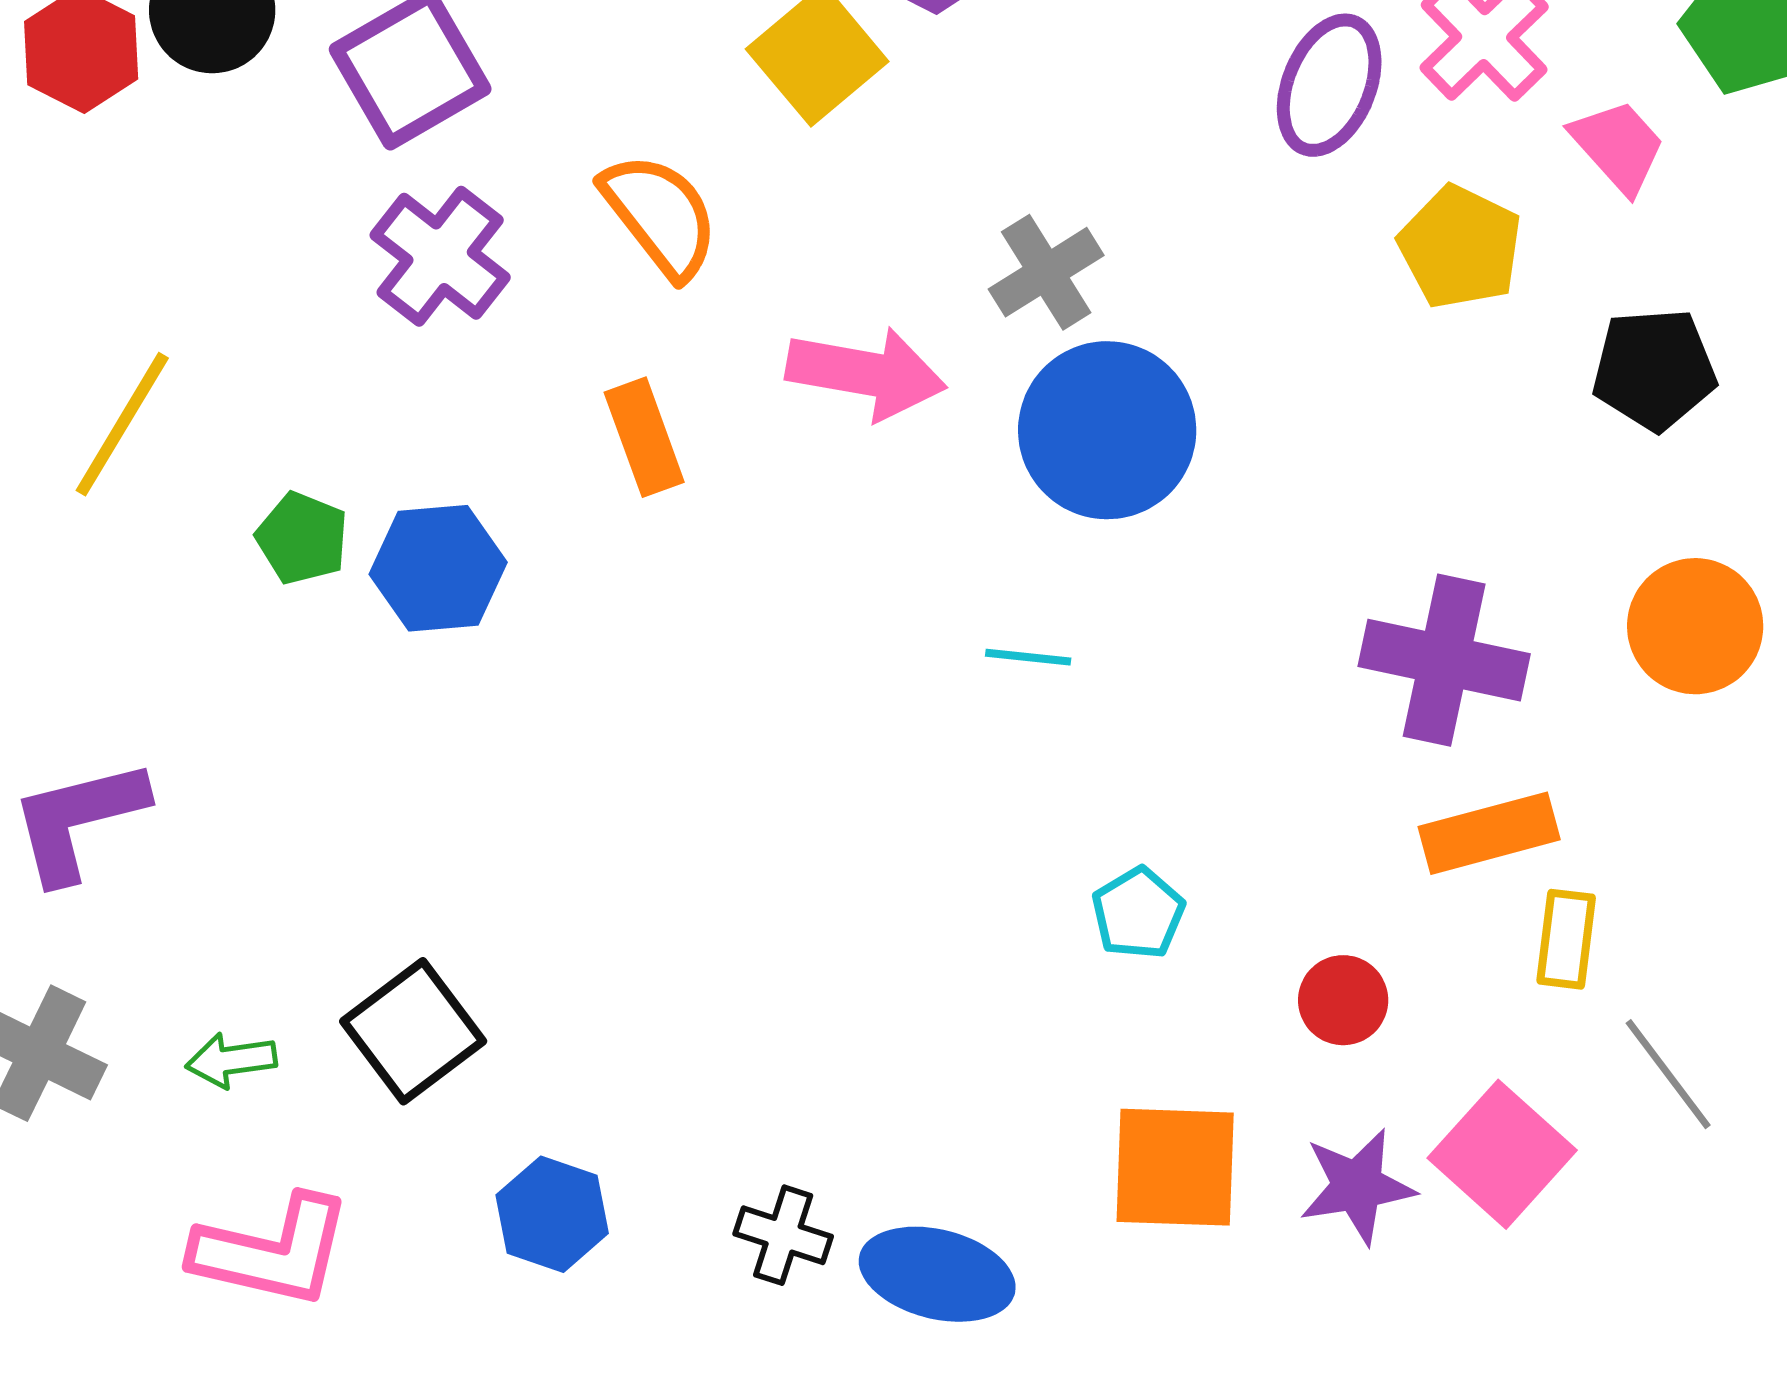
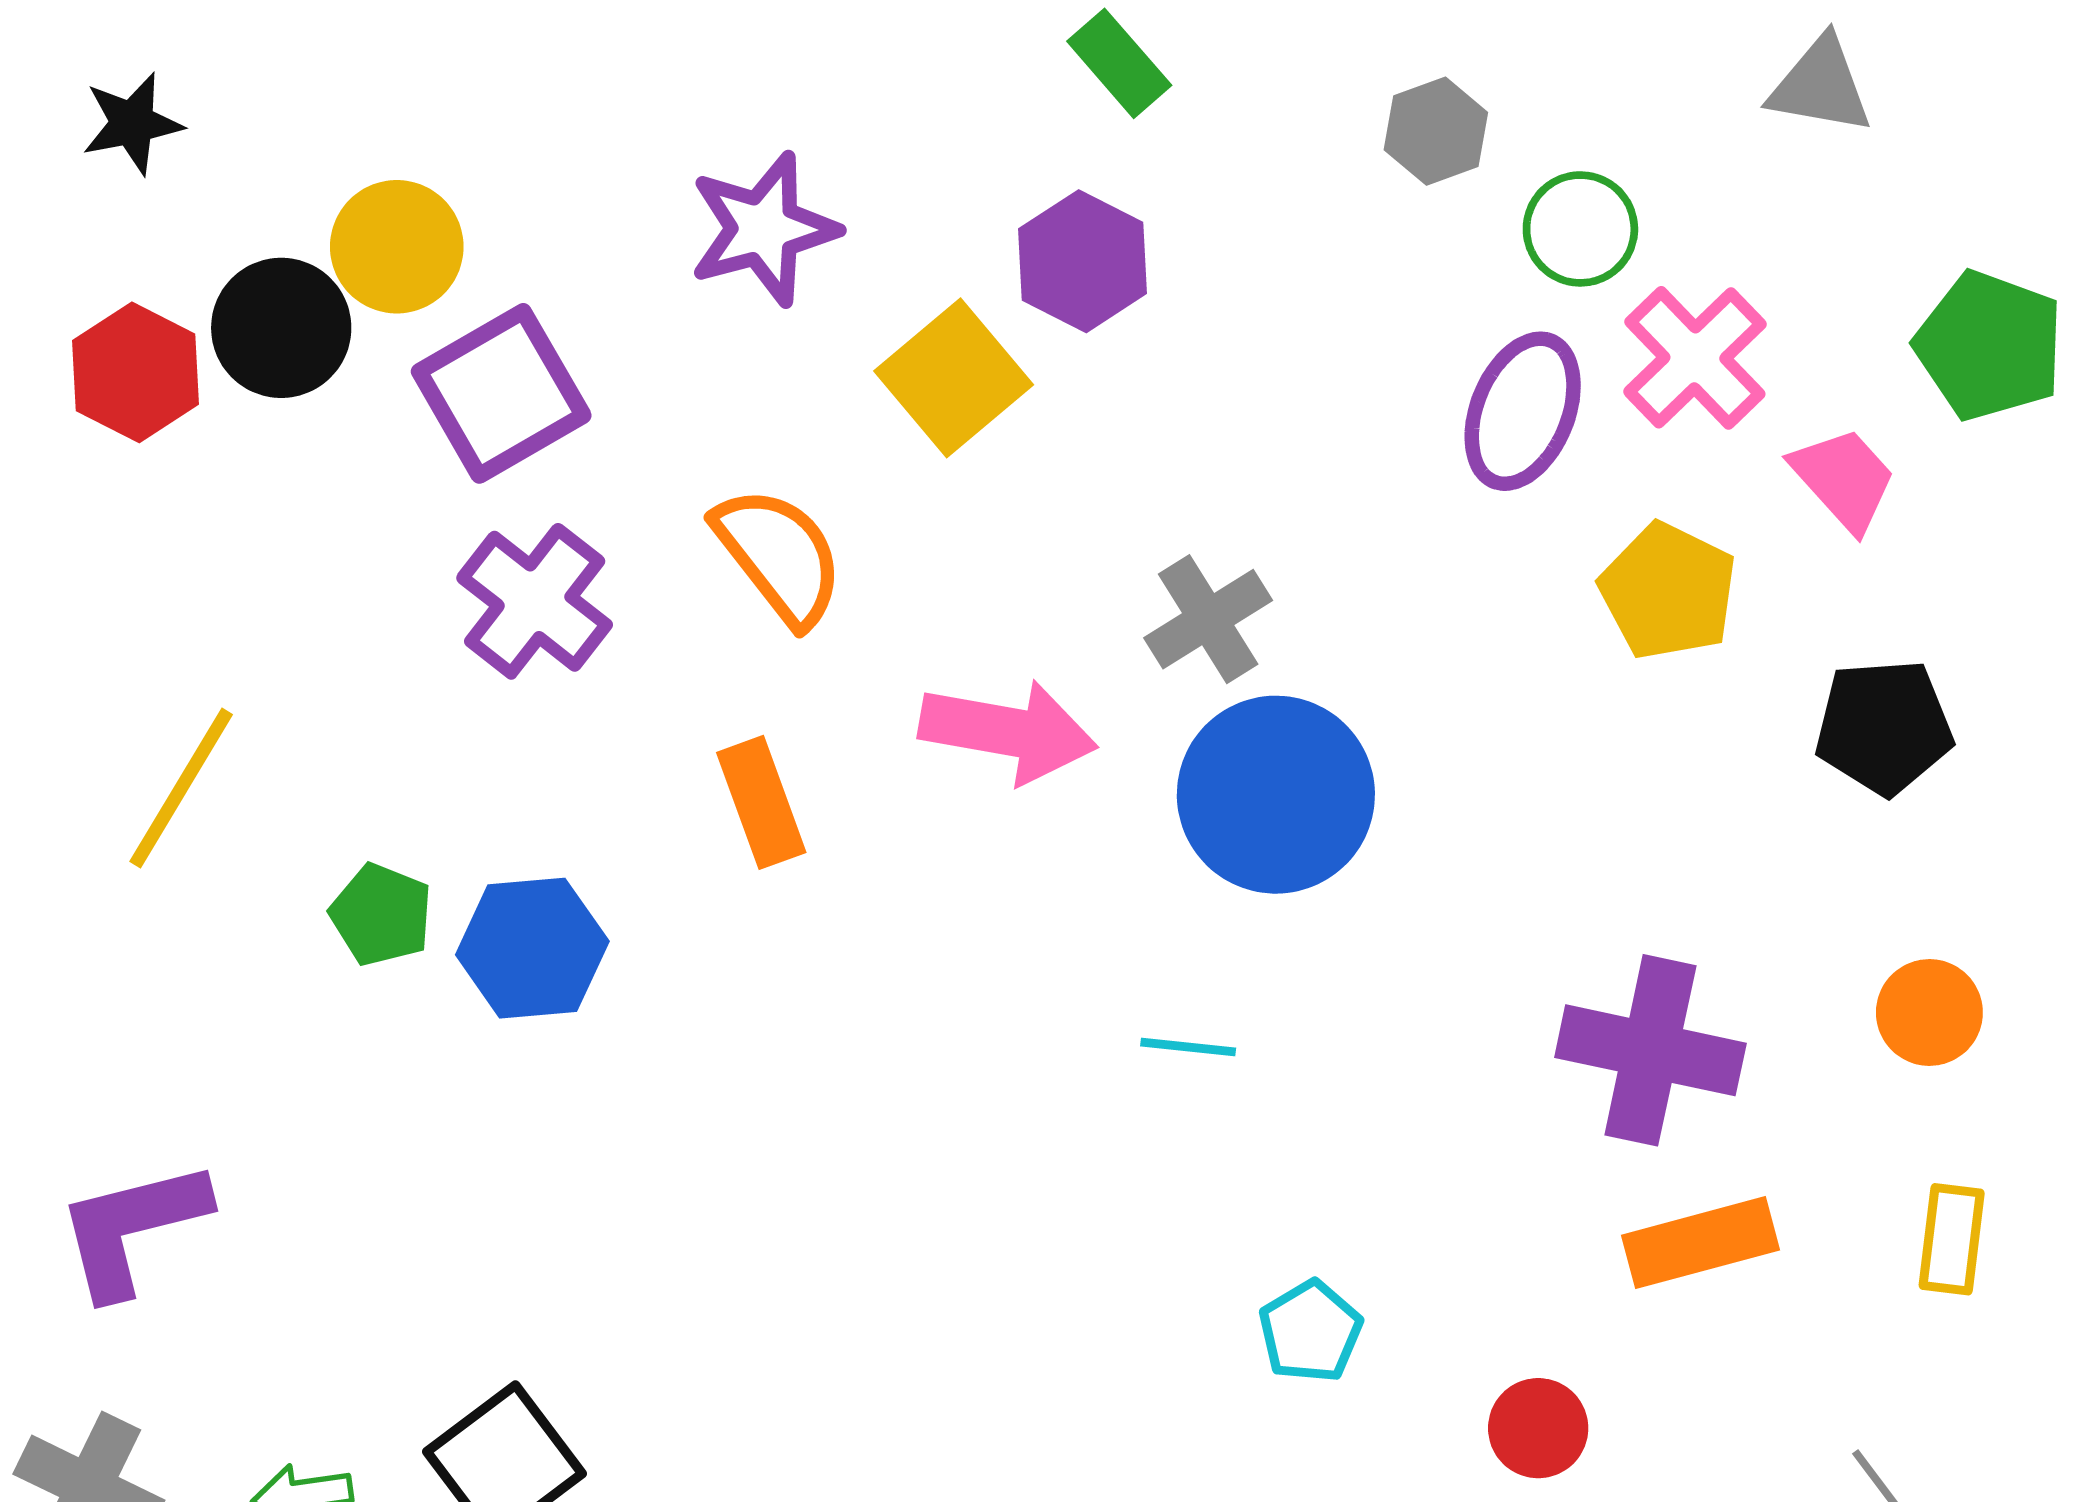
orange circle: (1695, 626) -> (1929, 1012), size x0.7
yellow rectangle: (1566, 939) -> (1952, 1239), moved

